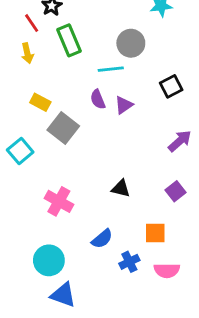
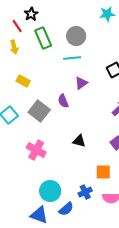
gray circle: (131, 43) -> (76, 36), moved
purple semicircle: (98, 99) -> (63, 101), moved
gray square: (63, 128) -> (39, 111), moved
blue semicircle: (102, 239) -> (66, 209), moved
cyan circle: (49, 260) -> (50, 191), moved

